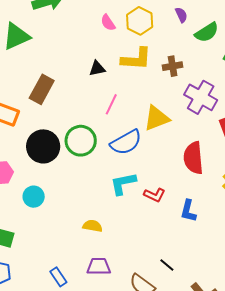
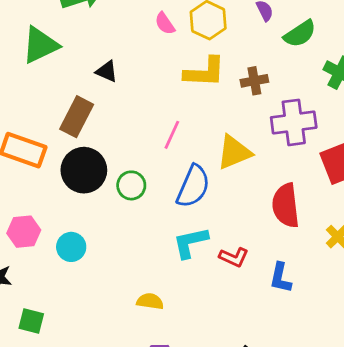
black triangle: (97, 68) -> (107, 71), moved, turned 36
purple cross: (201, 97) -> (294, 122), turned -36
green circle: (81, 141) -> (131, 185), size x0.7
blue semicircle: (126, 142) -> (193, 186), turned -36
black circle: (43, 146) -> (84, 170), moved
cyan circle: (34, 197) -> (71, 247), moved

